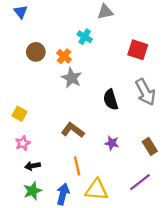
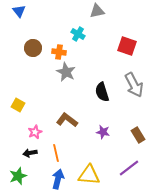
orange cross: (64, 56) -> (59, 52), turned -32
pink star: (23, 143) -> (35, 132), moved
orange line: (77, 166) -> (56, 153), moved
green star: (33, 191) -> (18, 176), moved

